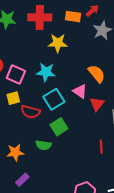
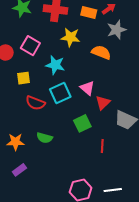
pink square: (16, 74) -> (30, 46), moved
orange semicircle: (97, 74) -> (101, 52), moved, turned -36
yellow square: (13, 98) -> (23, 78), moved
green square: (59, 127) -> (82, 123), moved

